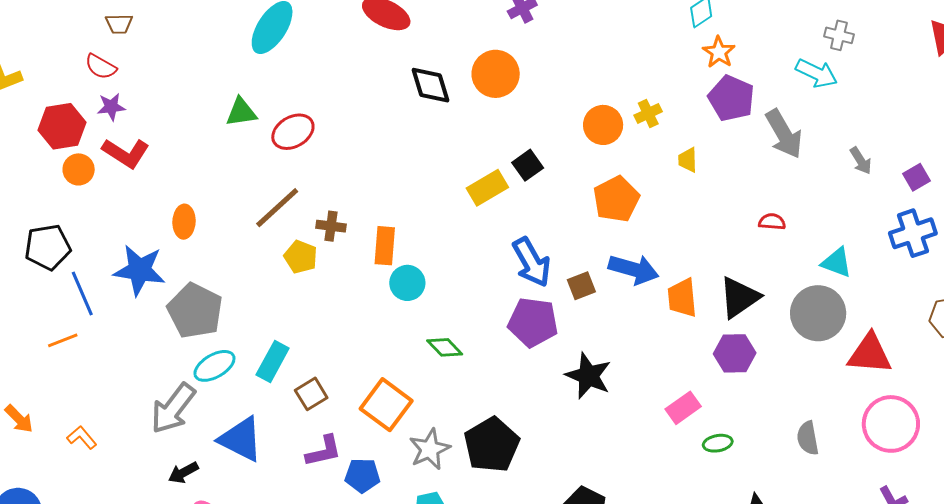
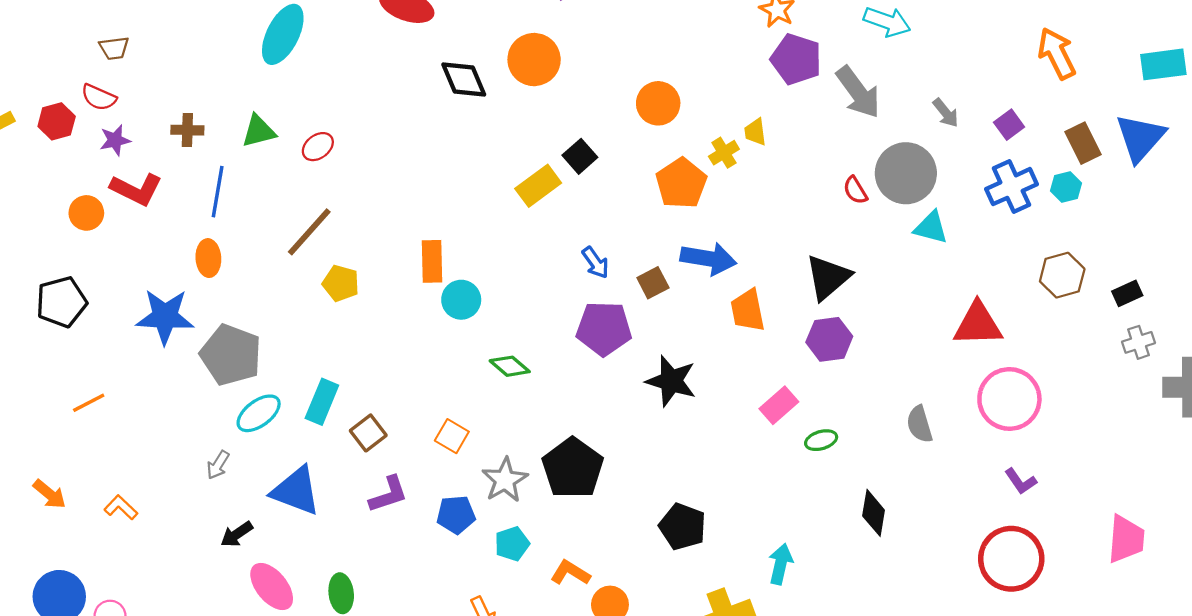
yellow cross: (648, 113) -> (724, 153), moved
red hexagon: (62, 126) -> (57, 121), moved, size x0.7
red ellipse: (293, 132) -> (318, 147), size x0.7
red semicircle: (772, 222) -> (855, 190), turned -120
brown cross: (331, 226) -> (187, 130), moved
blue arrow: (532, 262) -> (595, 263), size x0.6
blue line: (82, 294) -> (218, 192), moved, turned 39
orange trapezoid: (682, 298) -> (748, 310), moved
gray circle: (818, 313) -> (906, 173), moved
orange square: (386, 405) -> (452, 436), size x0.6
gray arrow: (173, 408) -> (218, 465), size x0.5
blue pentagon: (362, 475) -> (456, 515), moved

